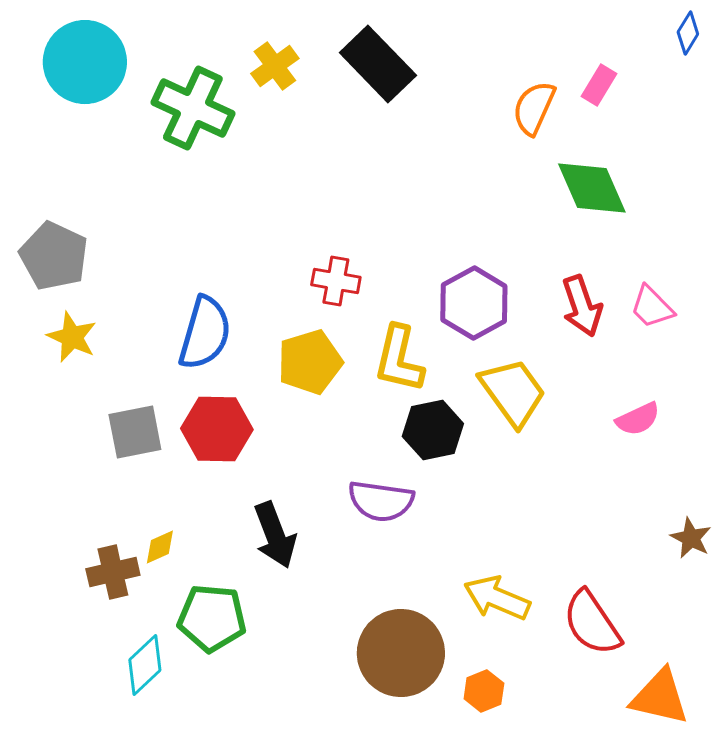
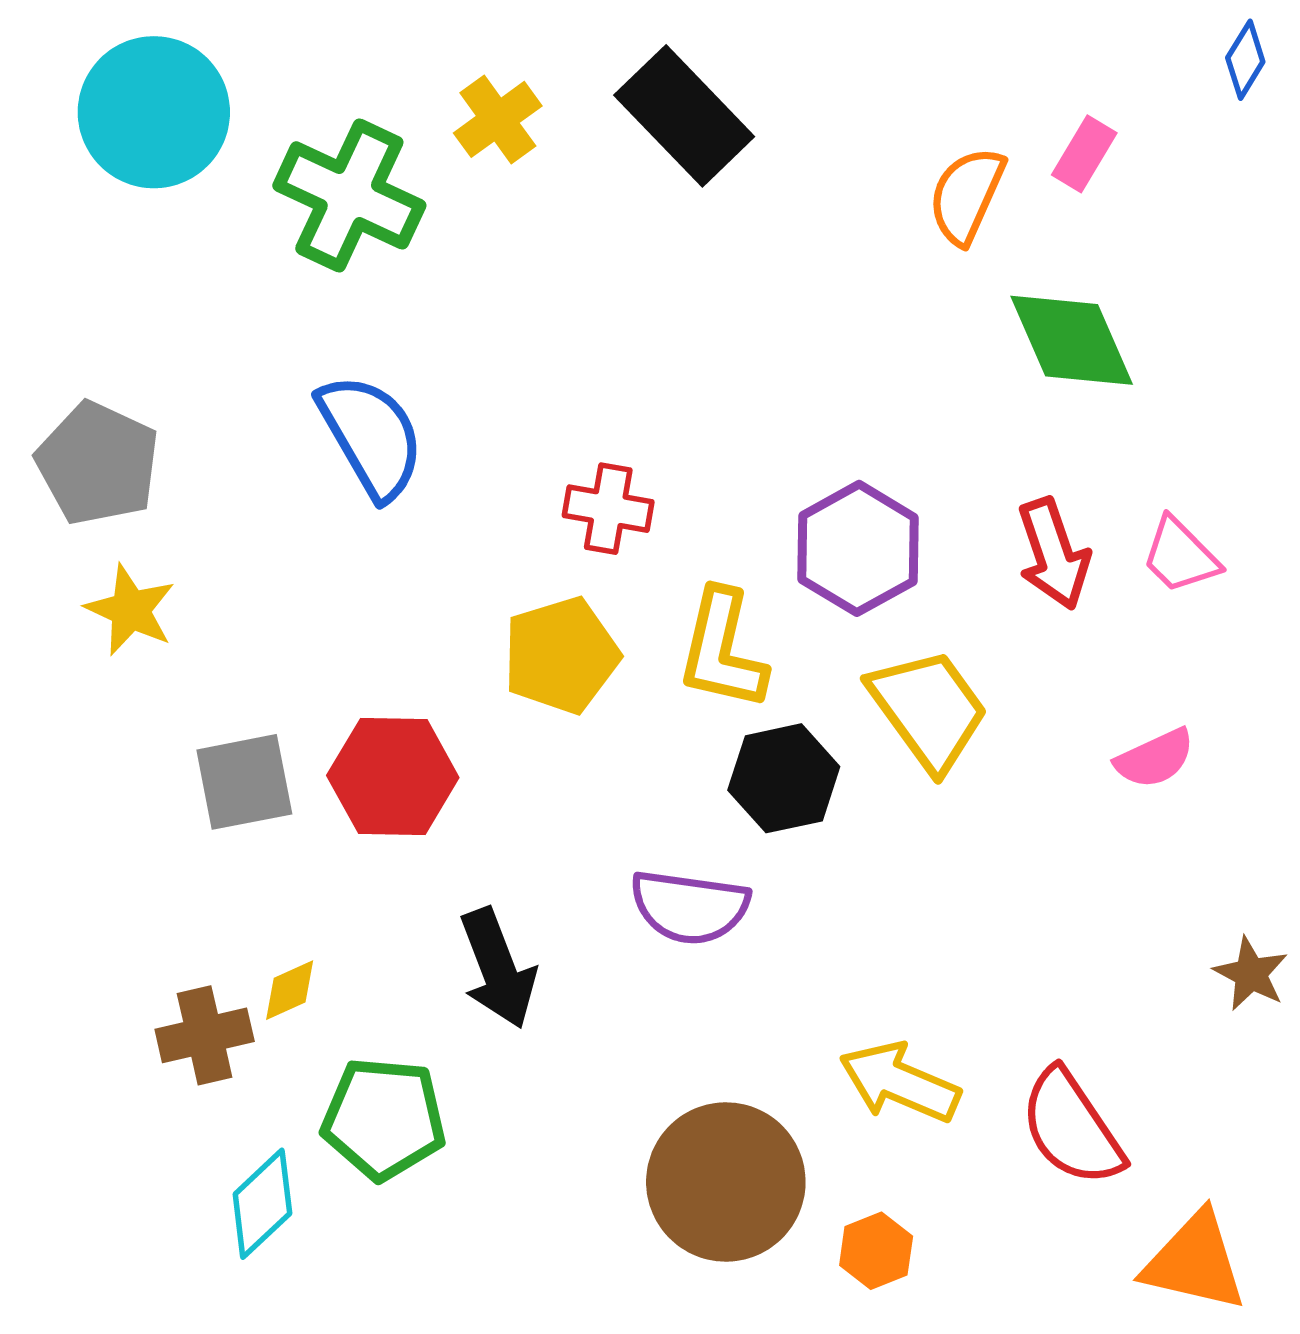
blue semicircle: (205, 333) -> (371, 436), moved, turned -46

